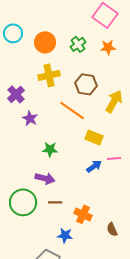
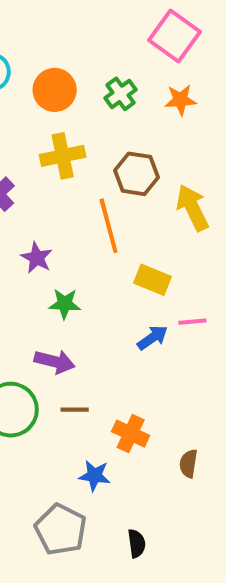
yellow arrow: (114, 101) -> (192, 208), turned -55
orange line: (72, 110) -> (109, 226), turned 40
purple star: (30, 118) -> (37, 258), moved
brown semicircle: (112, 229) -> (188, 464), turned 32

